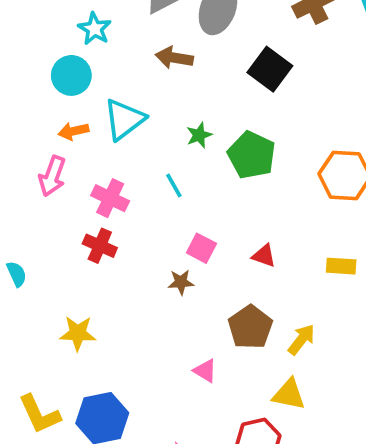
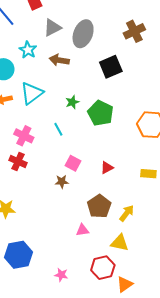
cyan star: (95, 29) -> (28, 50), moved
black square: (270, 69) -> (111, 67), turned 30
red triangle: (264, 256) -> (107, 168), turned -48
pink triangle: (205, 371) -> (82, 230), moved, turned -40

